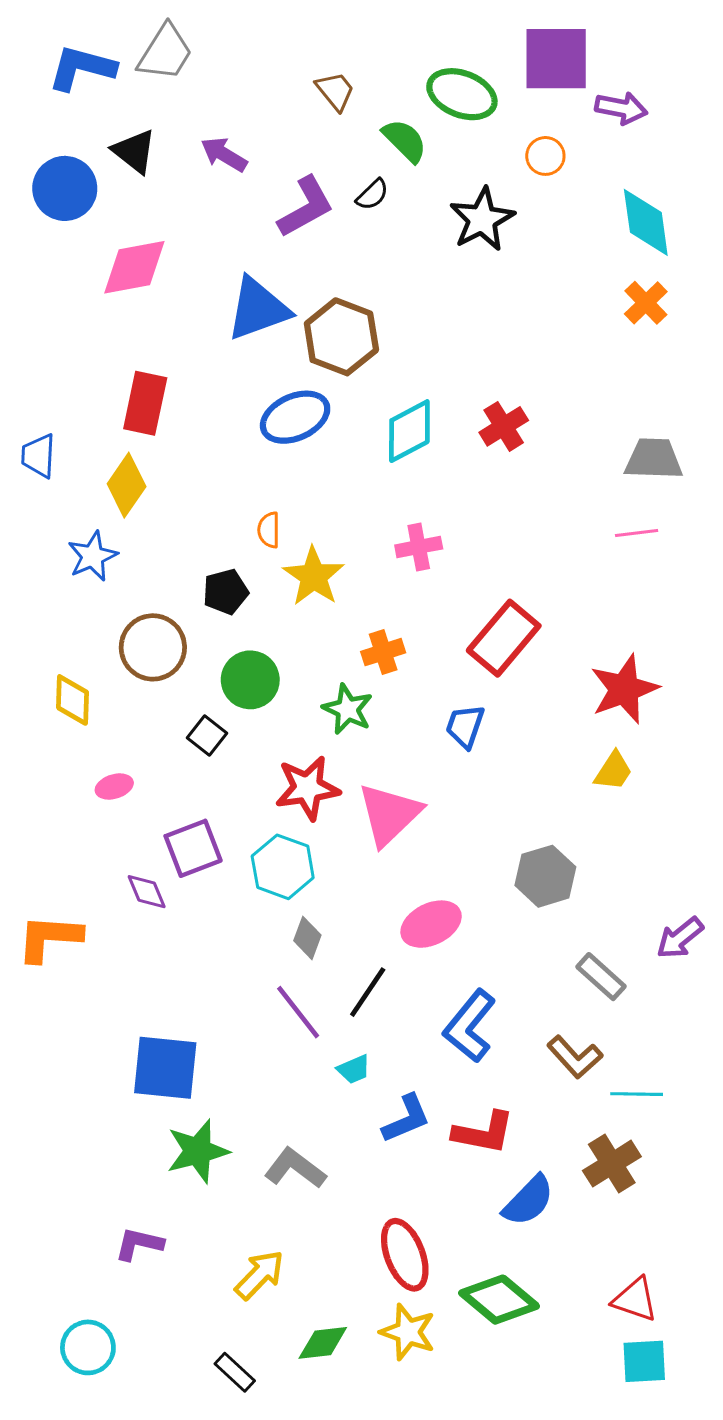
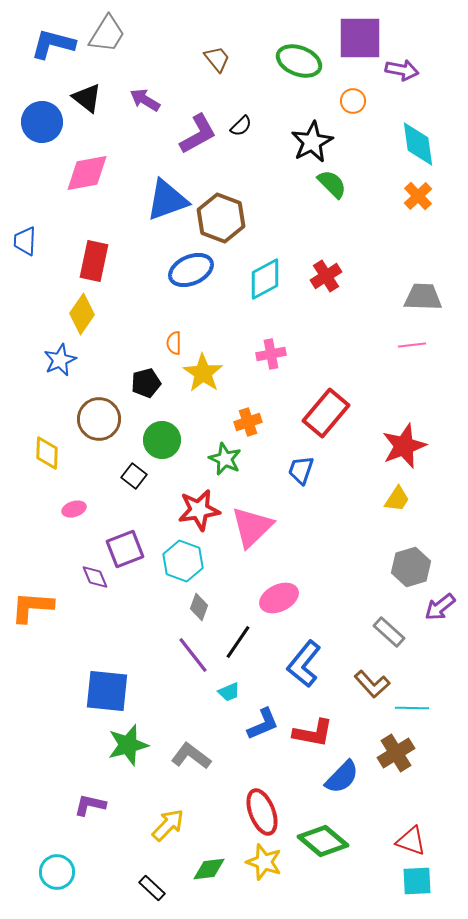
green semicircle: (405, 141) -> (332, 184), moved
blue trapezoid: (39, 456) -> (25, 241), moved
gray hexagon: (545, 876) -> (411, 567), moved

